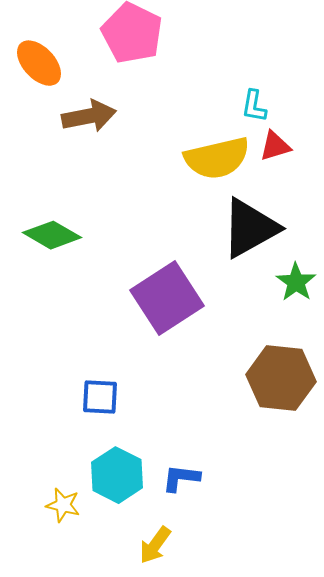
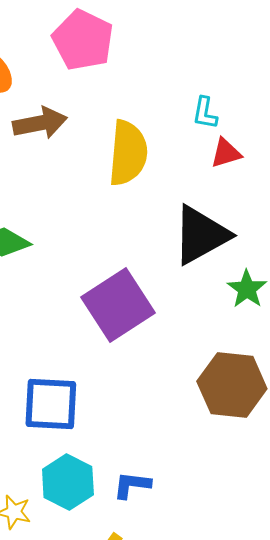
yellow semicircle: (217, 158) -> (128, 153), moved, turned -72
blue square: (100, 397) -> (51, 404), size x1.5

